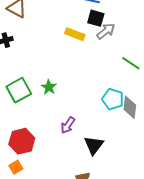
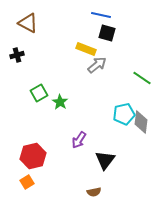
gray arrow: (106, 31) -> (97, 65), moved
green square: (19, 90) -> (39, 93), moved, size x0.7
cyan pentagon: (113, 99) -> (124, 114), turned -30

